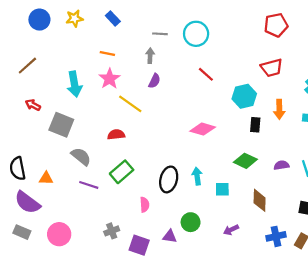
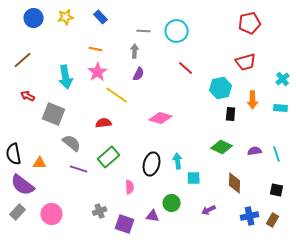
pink diamond: (203, 129) -> (161, 118), moved
cyan square: (222, 189) -> (194, 178), moved
gray rectangle: (22, 232) -> (18, 212), turned -70

